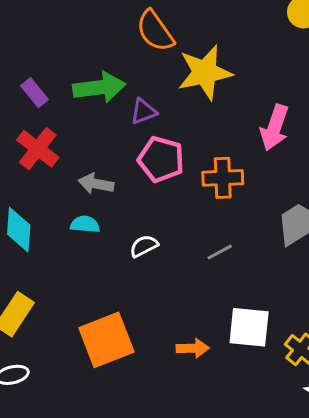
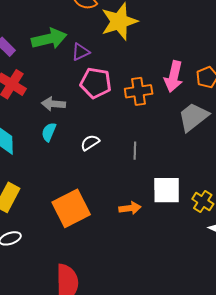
pink arrow: (275, 128) -> (174, 77), moved
cyan semicircle: (85, 224) -> (49, 132), turned -66
gray line: (220, 252) -> (135, 151), moved, turned -54

